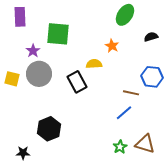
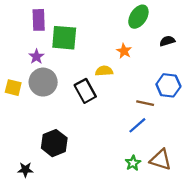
purple rectangle: (20, 17) -> (39, 20), moved

